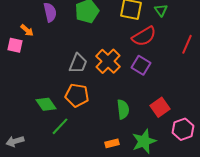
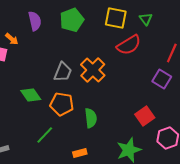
purple square: (141, 65) -> (162, 79), moved
green diamond: (46, 104) -> (31, 95), moved
green semicircle: (123, 109) -> (91, 118), moved
orange rectangle: (112, 143) -> (80, 153), moved

